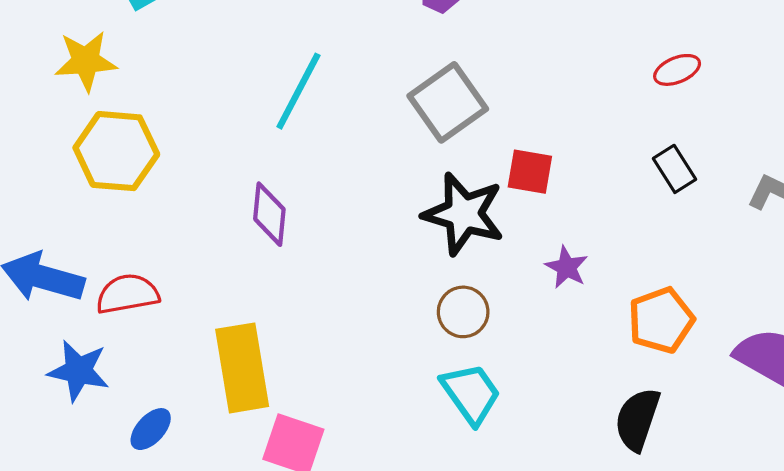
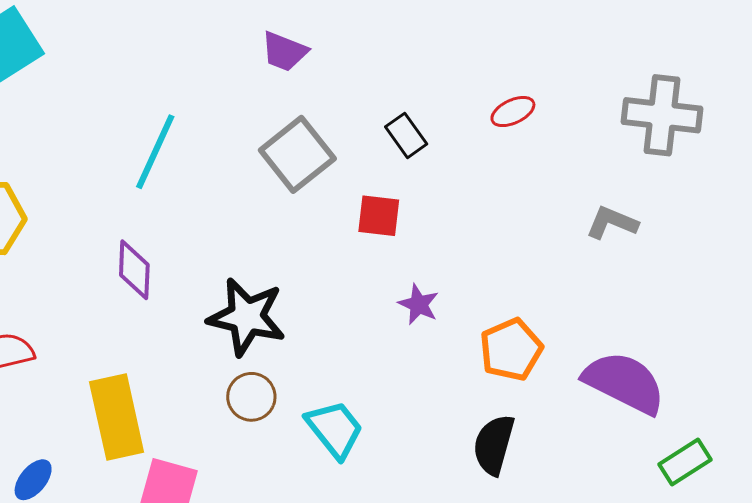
black rectangle: (675, 169) -> (406, 135), moved
black star: (464, 214) -> (247, 317), moved
brown circle: (463, 312) -> (251, 397), moved

